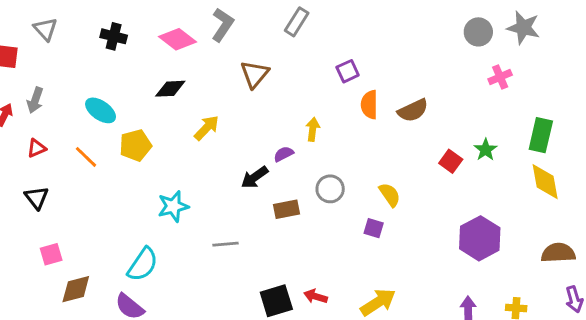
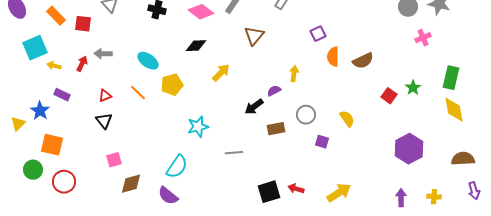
gray arrow: (35, 100) -> (103, 54), turned 72
red triangle: (37, 148) -> (105, 96), moved
purple square: (374, 228) -> (322, 142), moved

